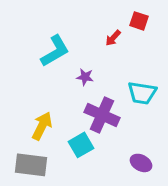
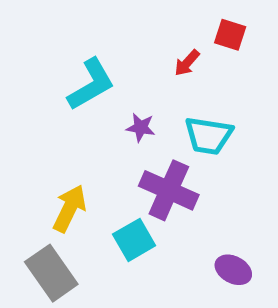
cyan trapezoid: (142, 93) -> (209, 136), moved
gray rectangle: (31, 165) -> (51, 273), turned 48

